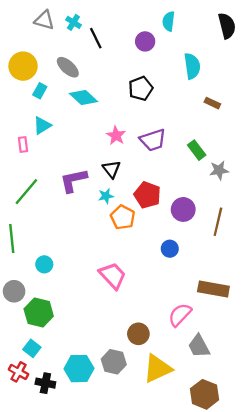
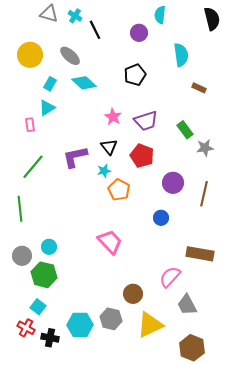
cyan rectangle: (40, 91) -> (50, 84), moved
red pentagon: (147, 195) -> (142, 156), moved
cyan circle: (44, 264) -> (49, 247), moved

